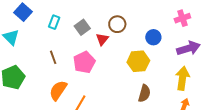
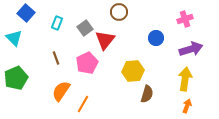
brown circle: (117, 24) -> (119, 12), moved
red triangle: (102, 39) -> (105, 40), size x1.5
yellow hexagon: (138, 61) -> (133, 71), moved

